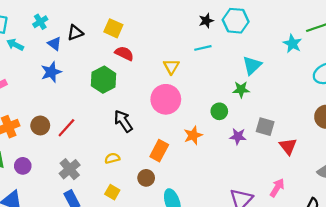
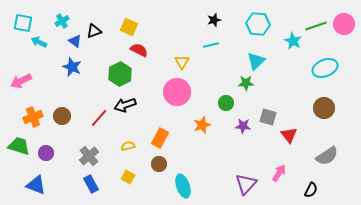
cyan hexagon: (236, 21) -> (258, 24), moved
blue star: (51, 72) -> (72, 67), turned -30
black arrow: (123, 121) -> (125, 105), moved, turned -75
red line: (66, 128) -> (99, 118), moved
orange rectangle: (159, 151) -> (160, 138), moved

